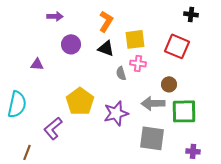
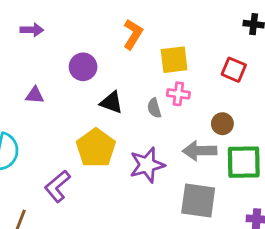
purple arrow: (55, 16) -> (32, 30), moved
red square: (177, 46) -> (234, 70), size x0.7
black triangle: (106, 48) -> (111, 102), moved

